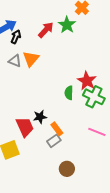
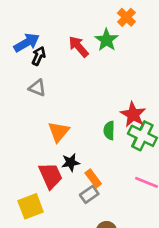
red arrow: (46, 30) -> (79, 47), turned -84
orange triangle: (31, 59) -> (59, 132), moved

